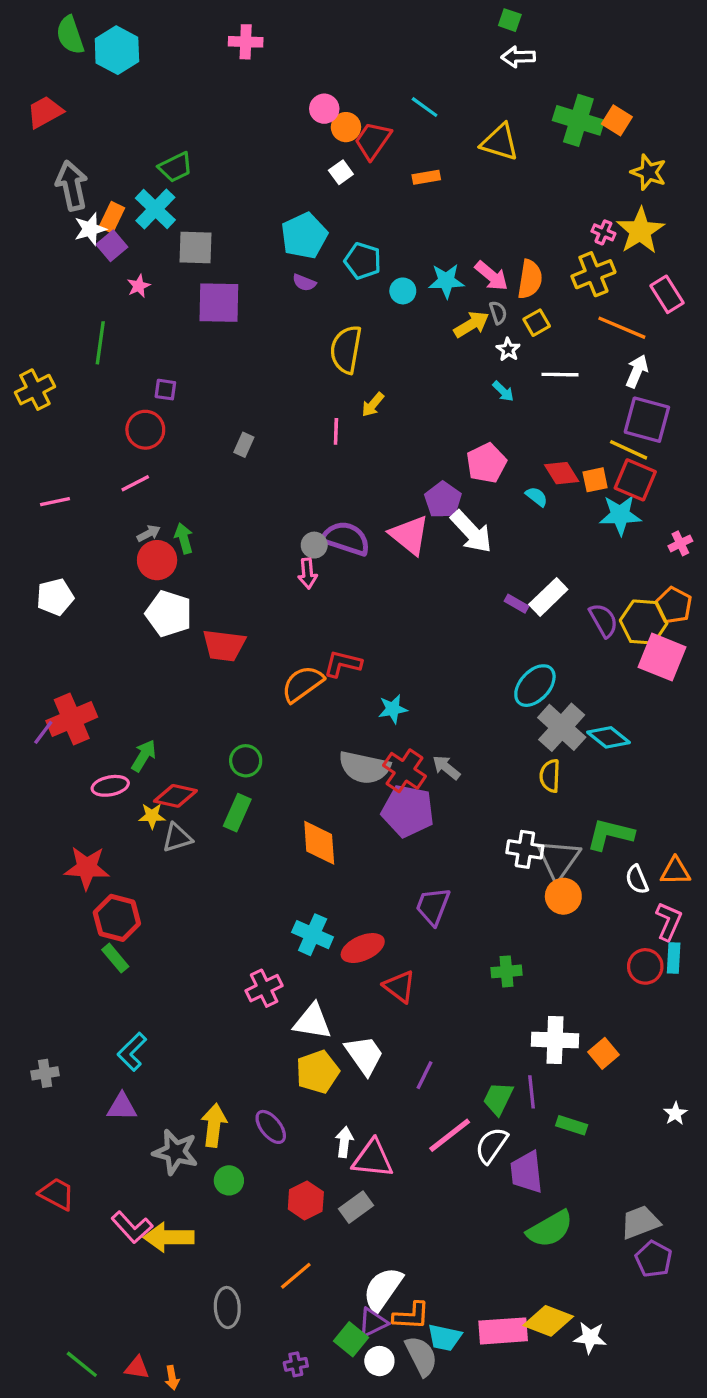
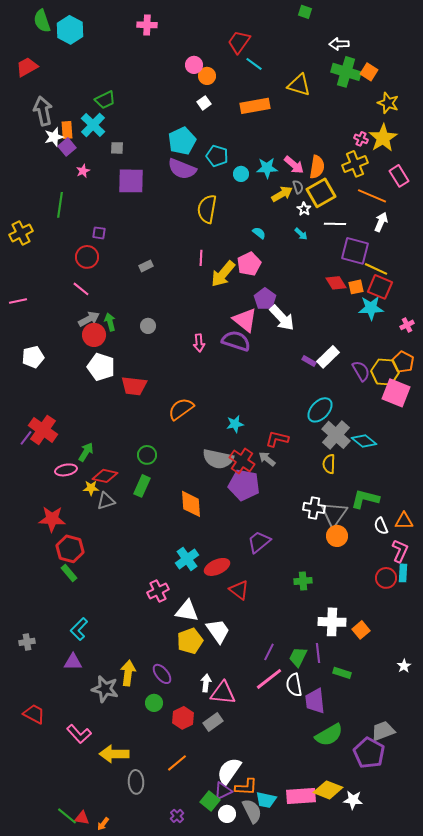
white arrow: (518, 57) -> (339, 44), moved
red trapezoid: (373, 140) -> (239, 42), moved
orange rectangle: (426, 177) -> (255, 106), size x1.8
orange rectangle: (112, 217) -> (67, 130), turned -30
gray square: (195, 247) -> (117, 148), size x0.6
purple semicircle: (304, 283) -> (182, 169), size x2.0
yellow square: (537, 323) -> (321, 193), size x1.8
yellow arrow: (373, 405) -> (223, 274), moved, size x1.8
purple square: (647, 420) -> (355, 251), moved
gray rectangle: (244, 445) -> (146, 266), turned 40
pink pentagon: (486, 463) -> (249, 264), moved
pink line: (135, 483) -> (81, 289), turned 66
cyan semicircle: (537, 497) -> (259, 233), moved
pink line: (55, 502) -> (18, 301), moved
gray arrow: (149, 533) -> (89, 319), size x1.5
purple semicircle: (346, 538) -> (236, 341), moved
gray circle: (314, 545) -> (148, 326), moved
pink arrow: (308, 573) -> (199, 343), moved
red L-shape: (343, 664) -> (277, 439), moved
red cross: (72, 719) -> (43, 430), turned -32
purple trapezoid: (433, 906) -> (259, 542), turned 30
cyan cross: (313, 935) -> (187, 559), turned 30
purple line: (425, 1075) -> (269, 652), moved
white semicircle: (491, 1145) -> (294, 685), turned -45
green circle: (229, 1180) -> (154, 703), moved
yellow arrow: (169, 1237) -> (114, 754), moved
purple pentagon: (654, 1259) -> (369, 753), moved, size x1.4
green line: (82, 1364) -> (67, 816), moved
purple cross: (296, 1364) -> (177, 816), turned -32
orange arrow: (172, 1378) -> (103, 824), turned 48

